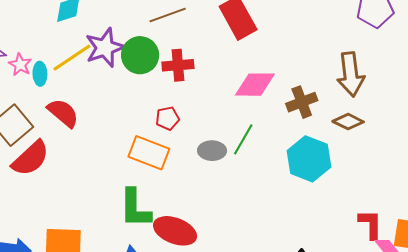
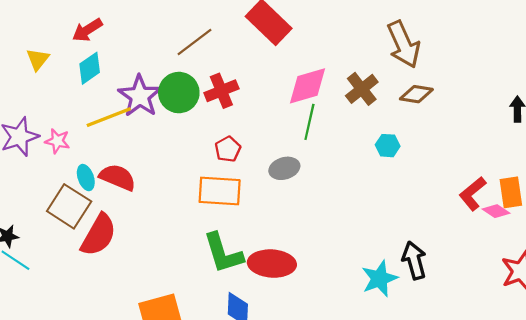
yellow line: (72, 58) -> (109, 117), turned 30
cyan ellipse: (40, 74) -> (86, 178), moved
green line: (243, 139) -> (309, 122), moved
cyan hexagon: (309, 159) -> (388, 146), size x0.5
red L-shape: (370, 224) -> (473, 194), turned -112

